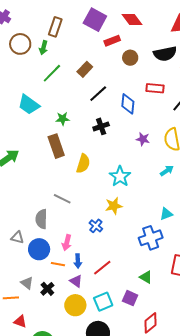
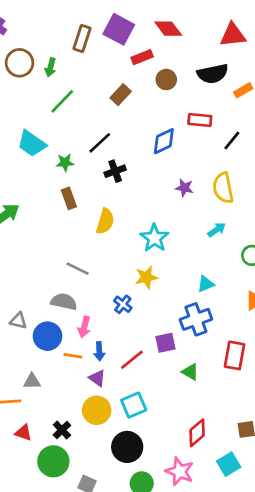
brown rectangle: (55, 27) -> (82, 39), moved
brown rectangle: (85, 69) -> (121, 95), moved
black line: (98, 94) -> (100, 143), moved
blue diamond: (128, 104) -> (164, 141), turned 60
green star: (63, 119) -> (65, 163), moved
black cross: (101, 126) -> (115, 171), moved
brown rectangle: (56, 146) -> (69, 198), size x0.7
cyan triangle: (166, 214) -> (206, 284), moved
gray semicircle: (41, 219) -> (64, 302), moved, turned 102
gray triangle: (27, 283) -> (32, 381), turned -40
black cross: (47, 289) -> (62, 430), moved
purple square: (130, 298) -> (166, 343), moved, turned -35

